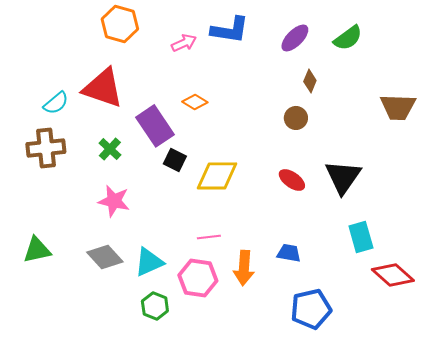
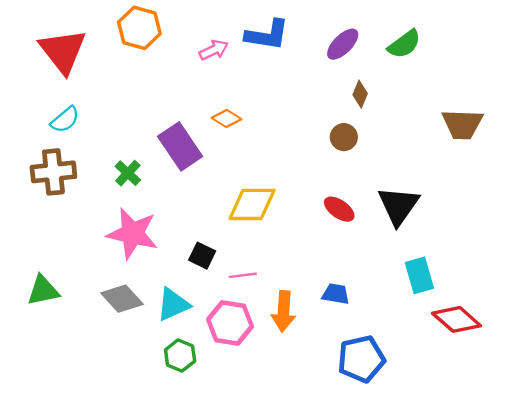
red triangle: (103, 88) -> (63, 51), moved, turned 33
black square: (175, 160) -> (202, 256), moved
pink star: (114, 201) -> (132, 234), size x1.4

